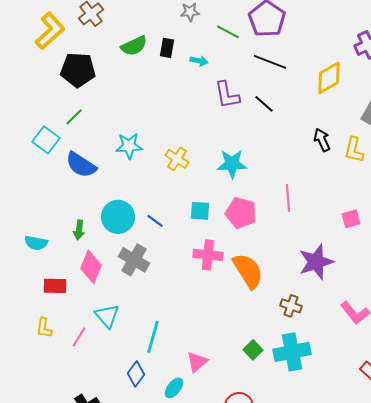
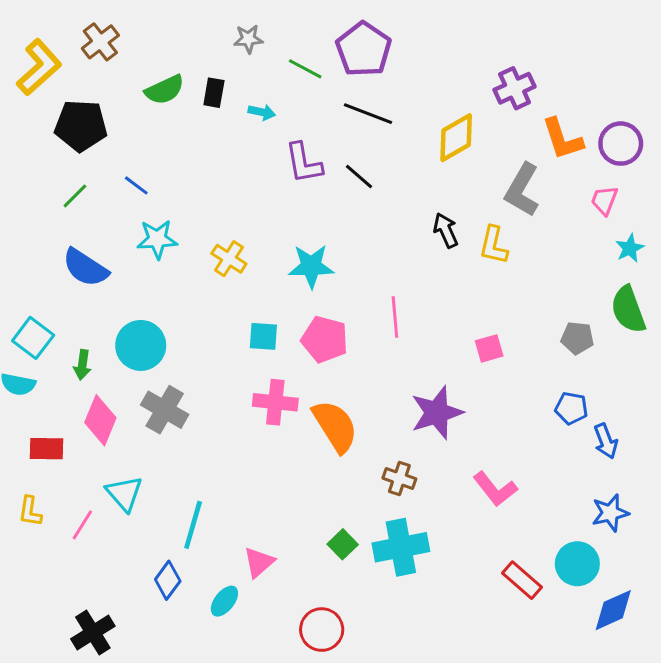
cyan square: (46, 140) -> (33, 338), moved
blue line: (155, 221) -> (136, 185), moved

